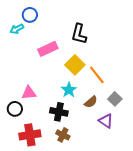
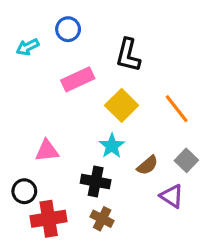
blue circle: (30, 15) -> (68, 29), moved
orange line: (97, 75) -> (177, 109), moved
black circle: (15, 109) -> (24, 191), moved

